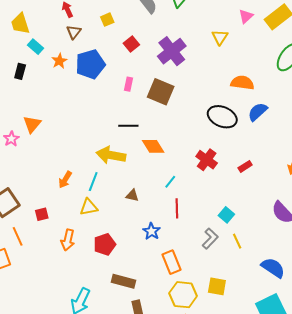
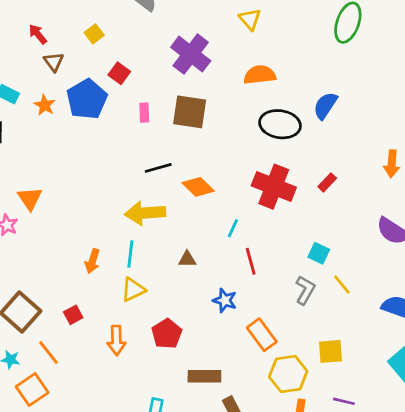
red square: (131, 44) -> (119, 73), moved
orange semicircle: (242, 83) -> (260, 75), moved
red cross: (207, 160) -> (274, 187), size x1.4

